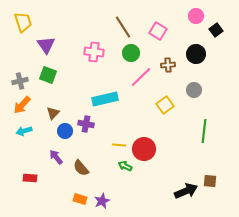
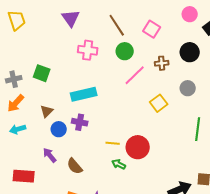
purple triangle: (46, 45) -> (71, 18), moved
cyan rectangle: (105, 99) -> (84, 94), moved
red rectangle: (30, 178) -> (24, 176), size x1.5

